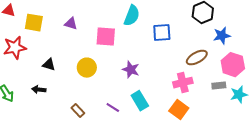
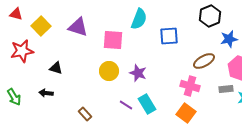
yellow square: (34, 23) -> (41, 26), turned 36
purple triangle: (71, 24) -> (78, 27), size x1.5
yellow circle: (87, 68) -> (109, 71), moved
pink cross: (183, 83) -> (190, 86), turned 30
purple line: (113, 108) -> (126, 105), moved

